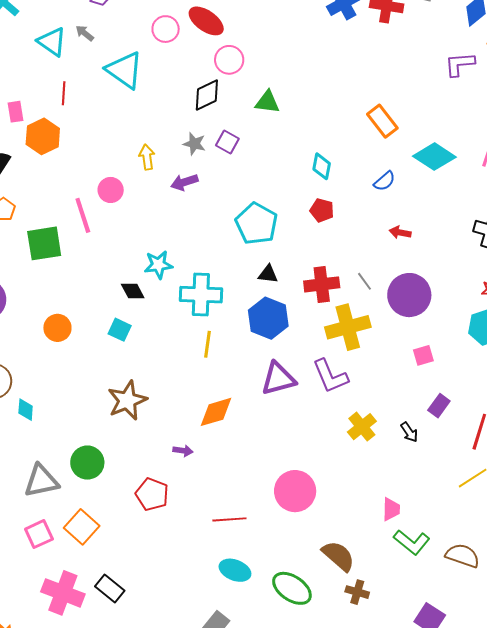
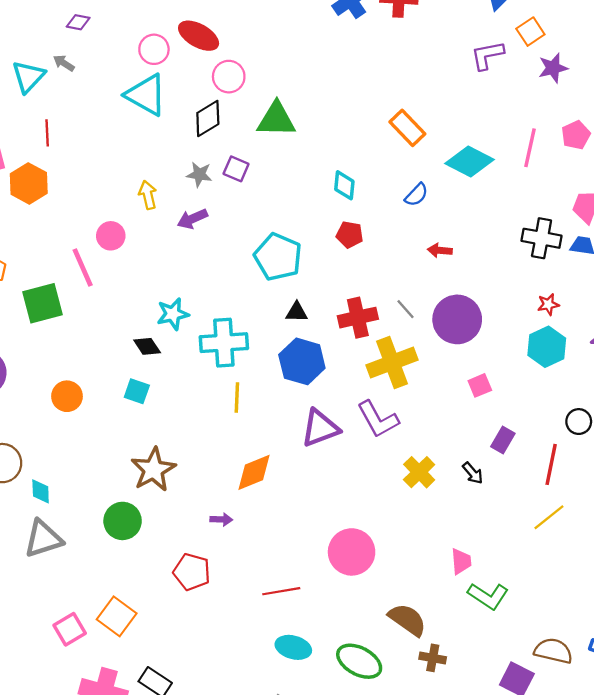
cyan triangle: (52, 42) -> (28, 77), turned 44
cyan triangle: (125, 70) -> (146, 95), moved
green triangle: (267, 102) -> (276, 119), size x1.4
green circle: (87, 463) -> (123, 521), moved
gray triangle: (41, 481) -> (43, 539), moved
brown semicircle: (463, 556) -> (553, 651), moved

